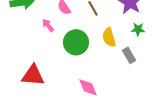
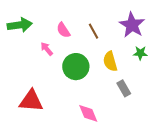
gray rectangle: (129, 55) -> (124, 88), moved

